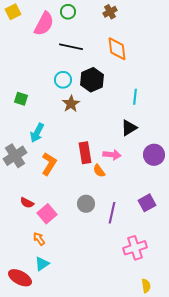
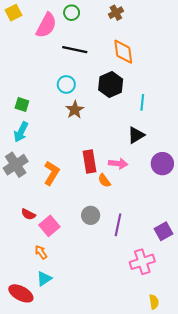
black hexagon: (92, 80) -> (111, 84), moved
cyan arrow: (37, 133) -> (21, 132), moved
purple square: (147, 203) -> (163, 231), moved

